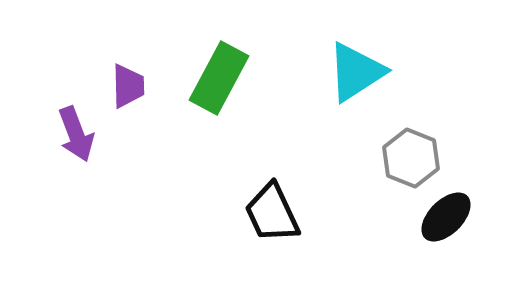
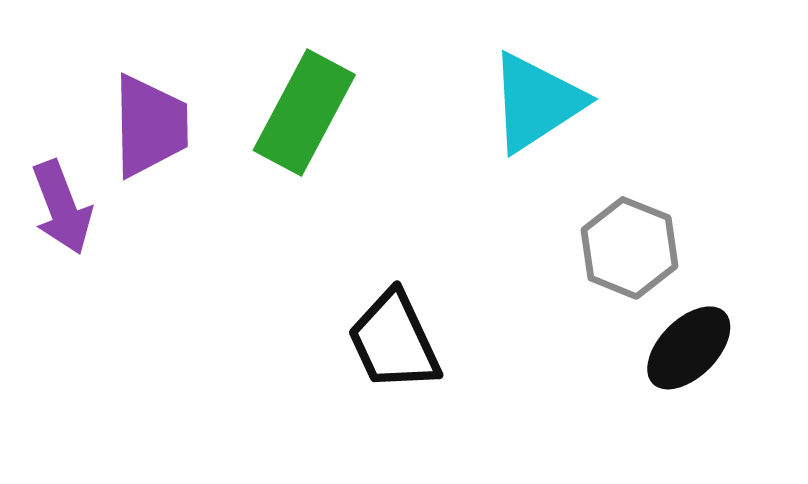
purple trapezoid: (128, 86) -> (150, 126), size x1.4

